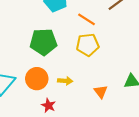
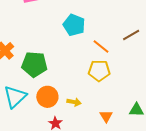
green pentagon: (43, 42) -> (34, 64), moved

